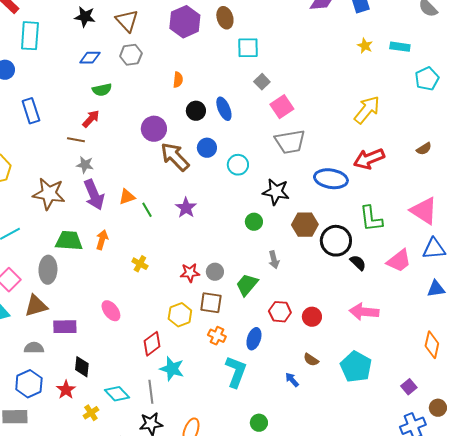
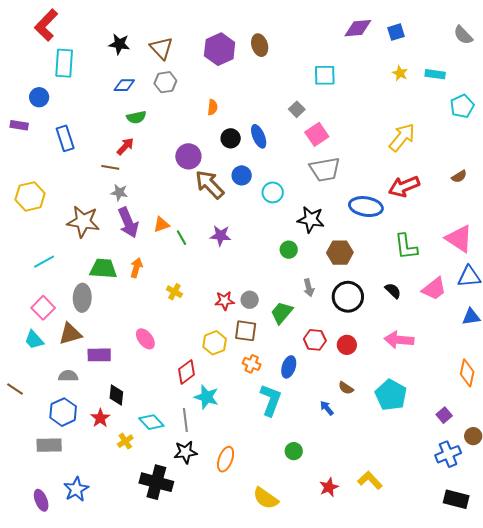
cyan square: (248, 48) -> (325, 75), moved
purple star: (186, 208) -> (221, 236), turned -30
black circle: (336, 241) -> (348, 297), moved

